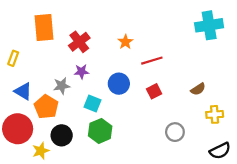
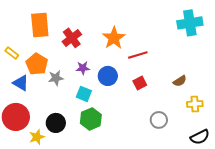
orange star: (125, 42) -> (114, 38), size x1.6
yellow rectangle: (13, 58) -> (12, 53), turned -72
purple star: (81, 72) -> (83, 68), moved
orange pentagon: (46, 107) -> (37, 64), moved

